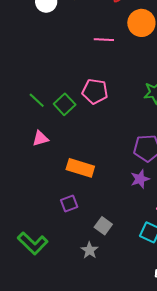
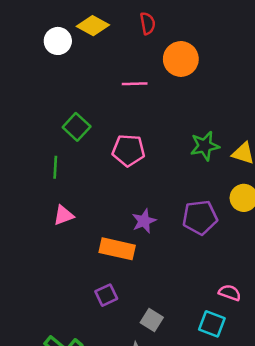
green line: (37, 100) -> (55, 167), turned 54
green square: (65, 104) -> (77, 127), moved
purple star: (140, 179) -> (144, 221), moved

